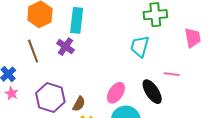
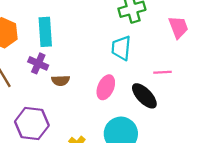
pink ellipse: (116, 93) -> (106, 87), moved
brown semicircle: (79, 104) -> (61, 81), moved, turned 70

